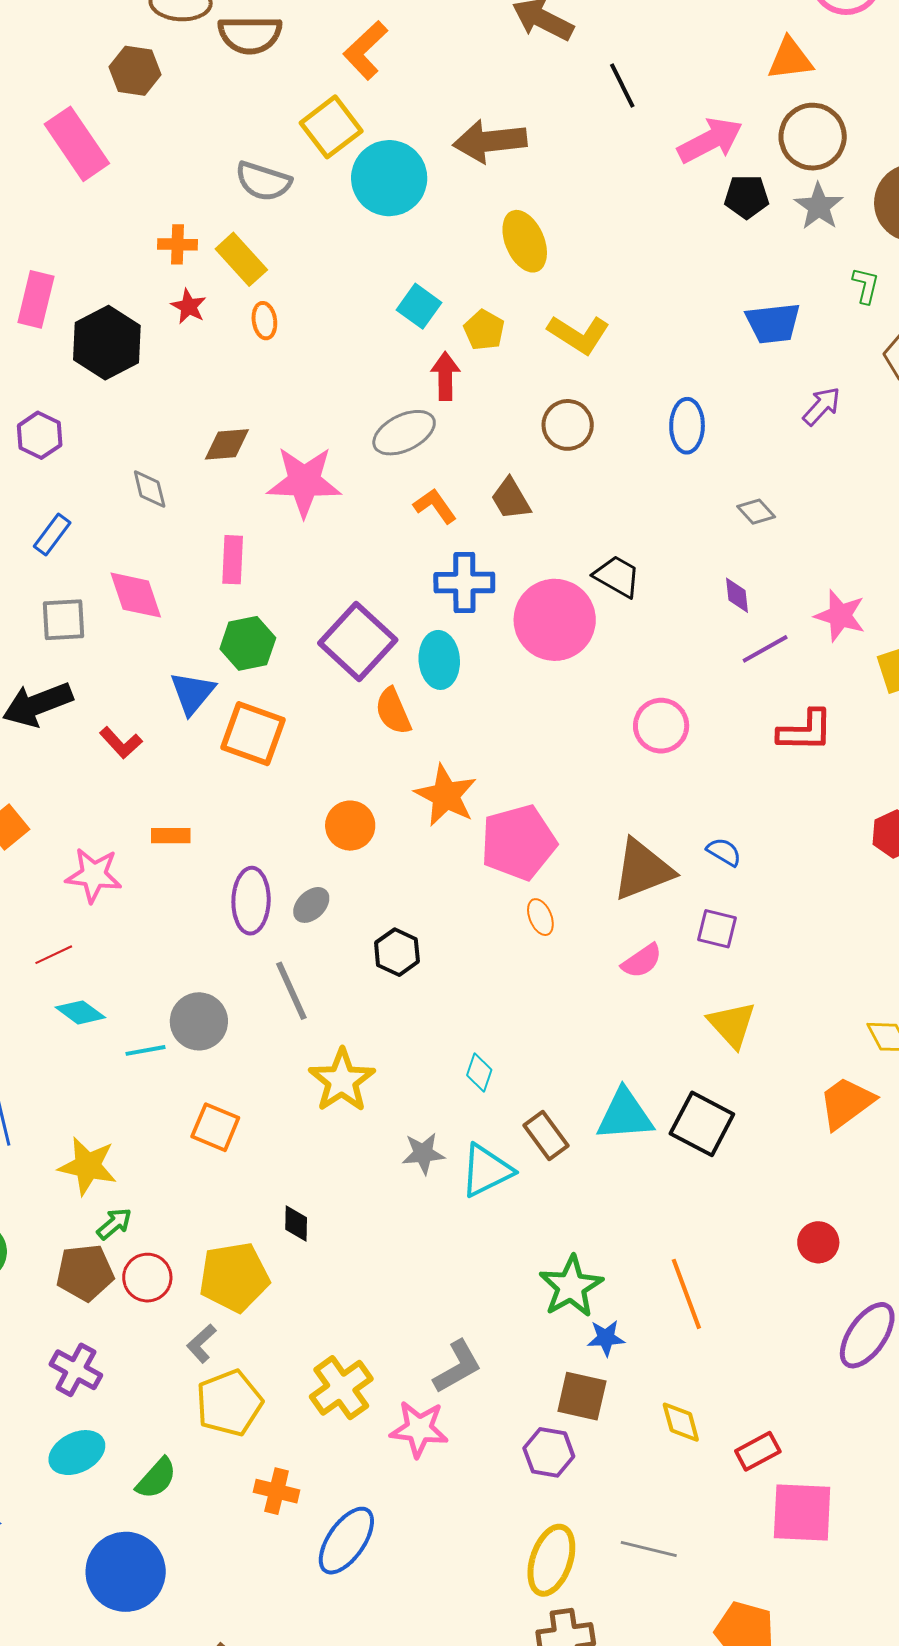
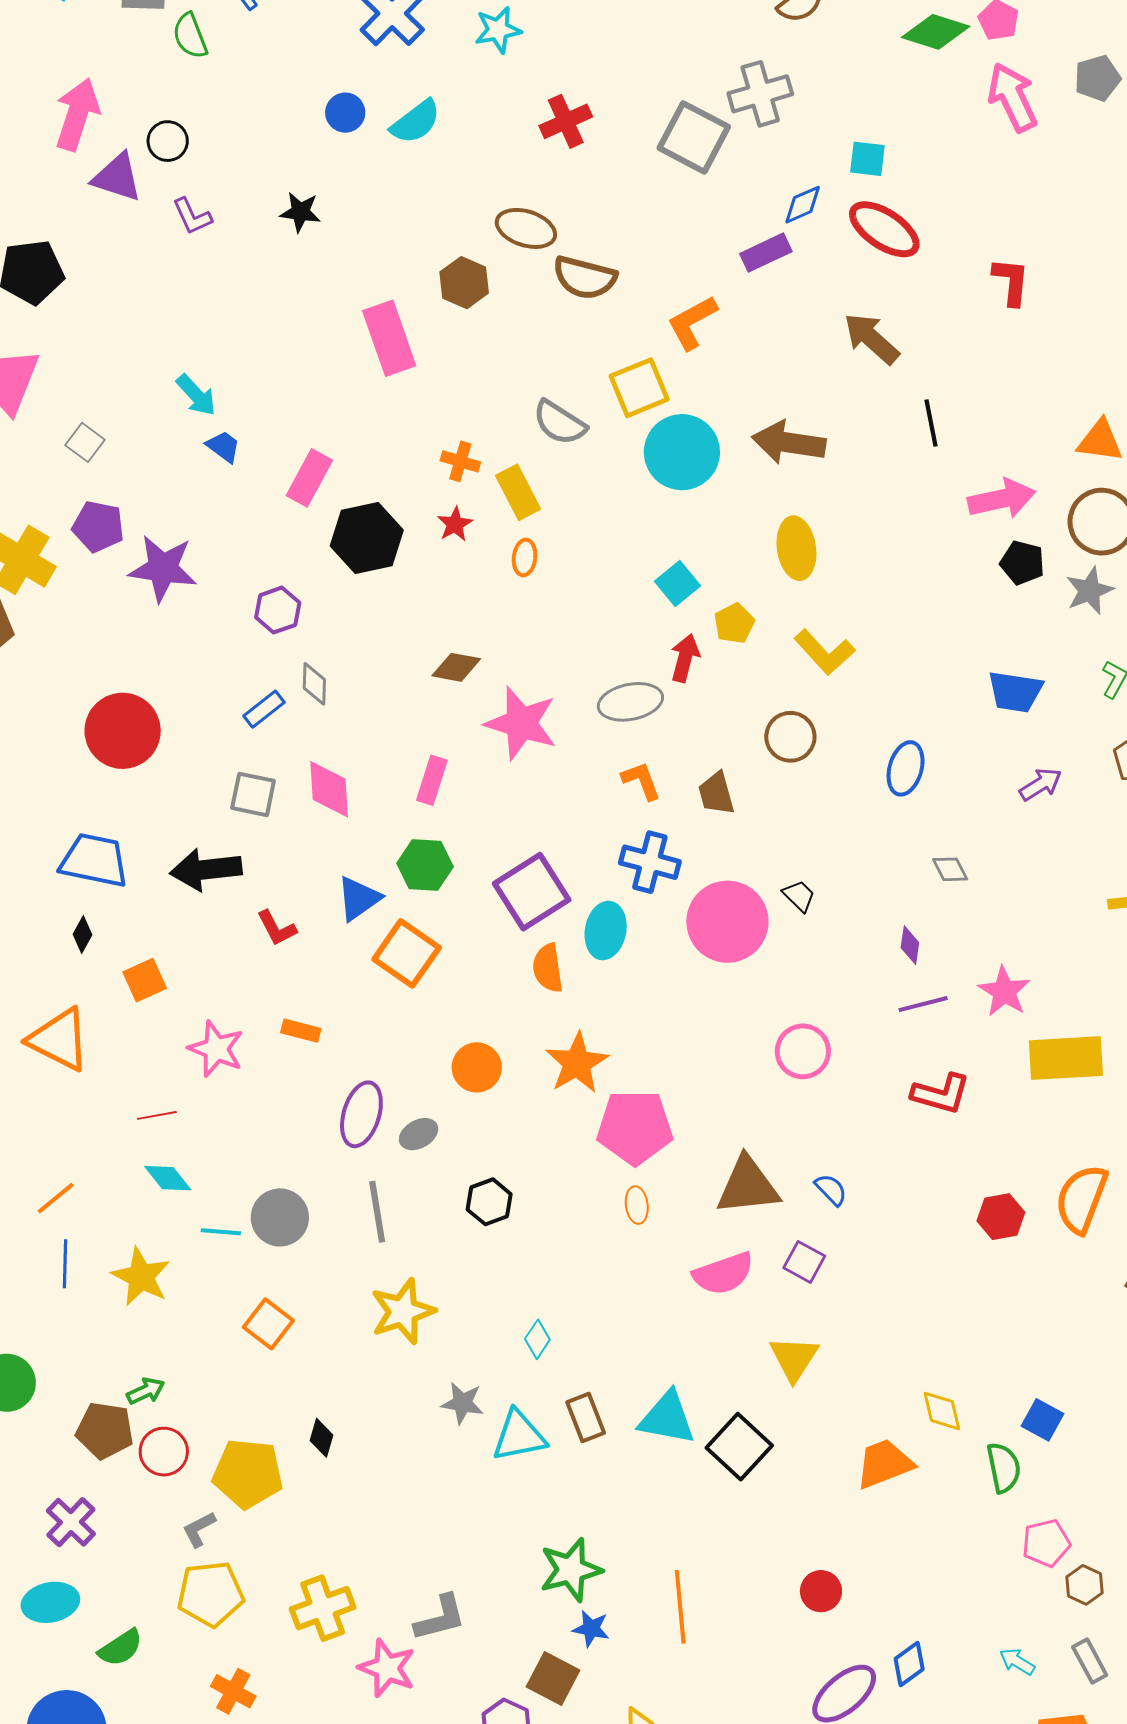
gray diamond: (150, 489) -> (314, 684), moved
black trapezoid: (617, 576) -> (799, 896), size x0.7
pink semicircle: (642, 961) -> (723, 1274), size x1.4
yellow star: (88, 1166) -> (141, 1277), moved

